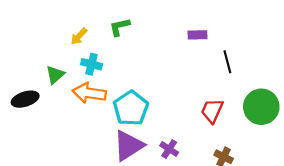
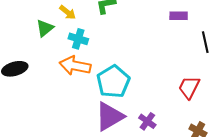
yellow arrow: (79, 36) -> (68, 12), turned -96
green triangle: (55, 75) -> (45, 28), moved

